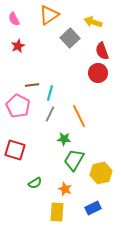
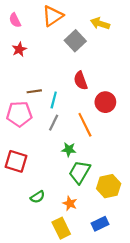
red semicircle: (102, 51) -> (81, 81), moved
red circle: (98, 73) -> (105, 102), moved
pink pentagon: (18, 106) -> (19, 114), turned -30
yellow rectangle: (57, 212) -> (61, 228), turned -30

